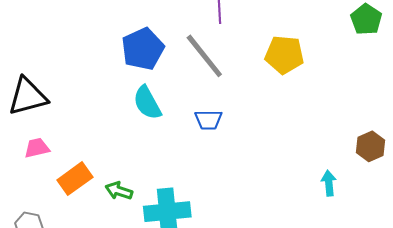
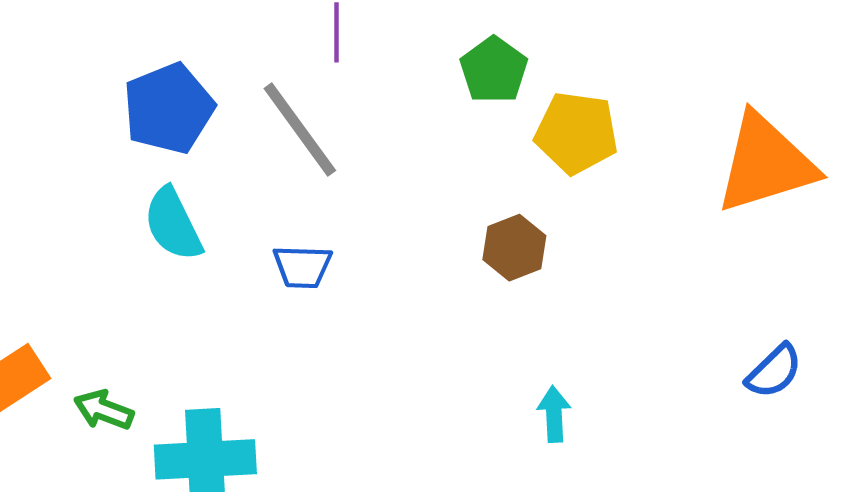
green pentagon: (366, 19) -> (494, 70), moved
yellow pentagon: (284, 55) -> (576, 133), moved
brown hexagon: (371, 146) -> (514, 248), moved

